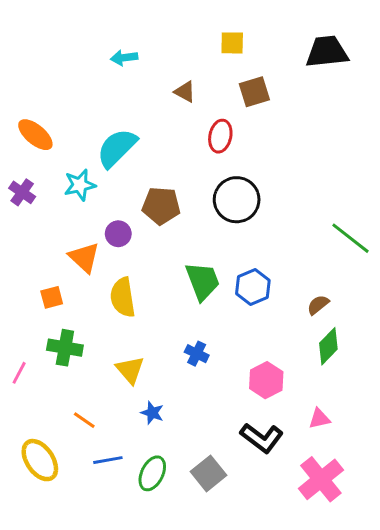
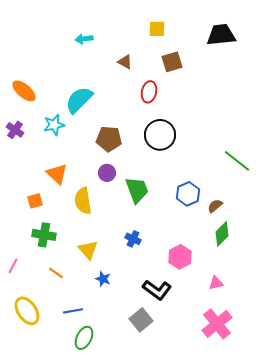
purple circle: (118, 234) -> (107, 173), moved
blue hexagon: (253, 287) -> (188, 194), moved
pink line: (19, 373) -> (13, 266), moved
orange line: (84, 420) -> (56, 273), moved
black L-shape: (262, 438) -> (157, 290), moved
green ellipse: (152, 473) -> (84, 338), moved

